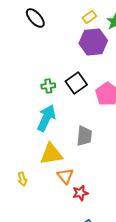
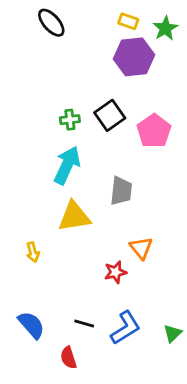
yellow rectangle: (89, 17) -> (128, 21), turned 56
orange triangle: (65, 176) -> (141, 248), moved

